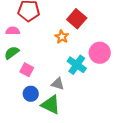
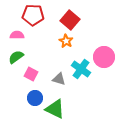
red square: (77, 19) -> (70, 20), moved
gray triangle: (58, 84) -> (59, 79), moved

